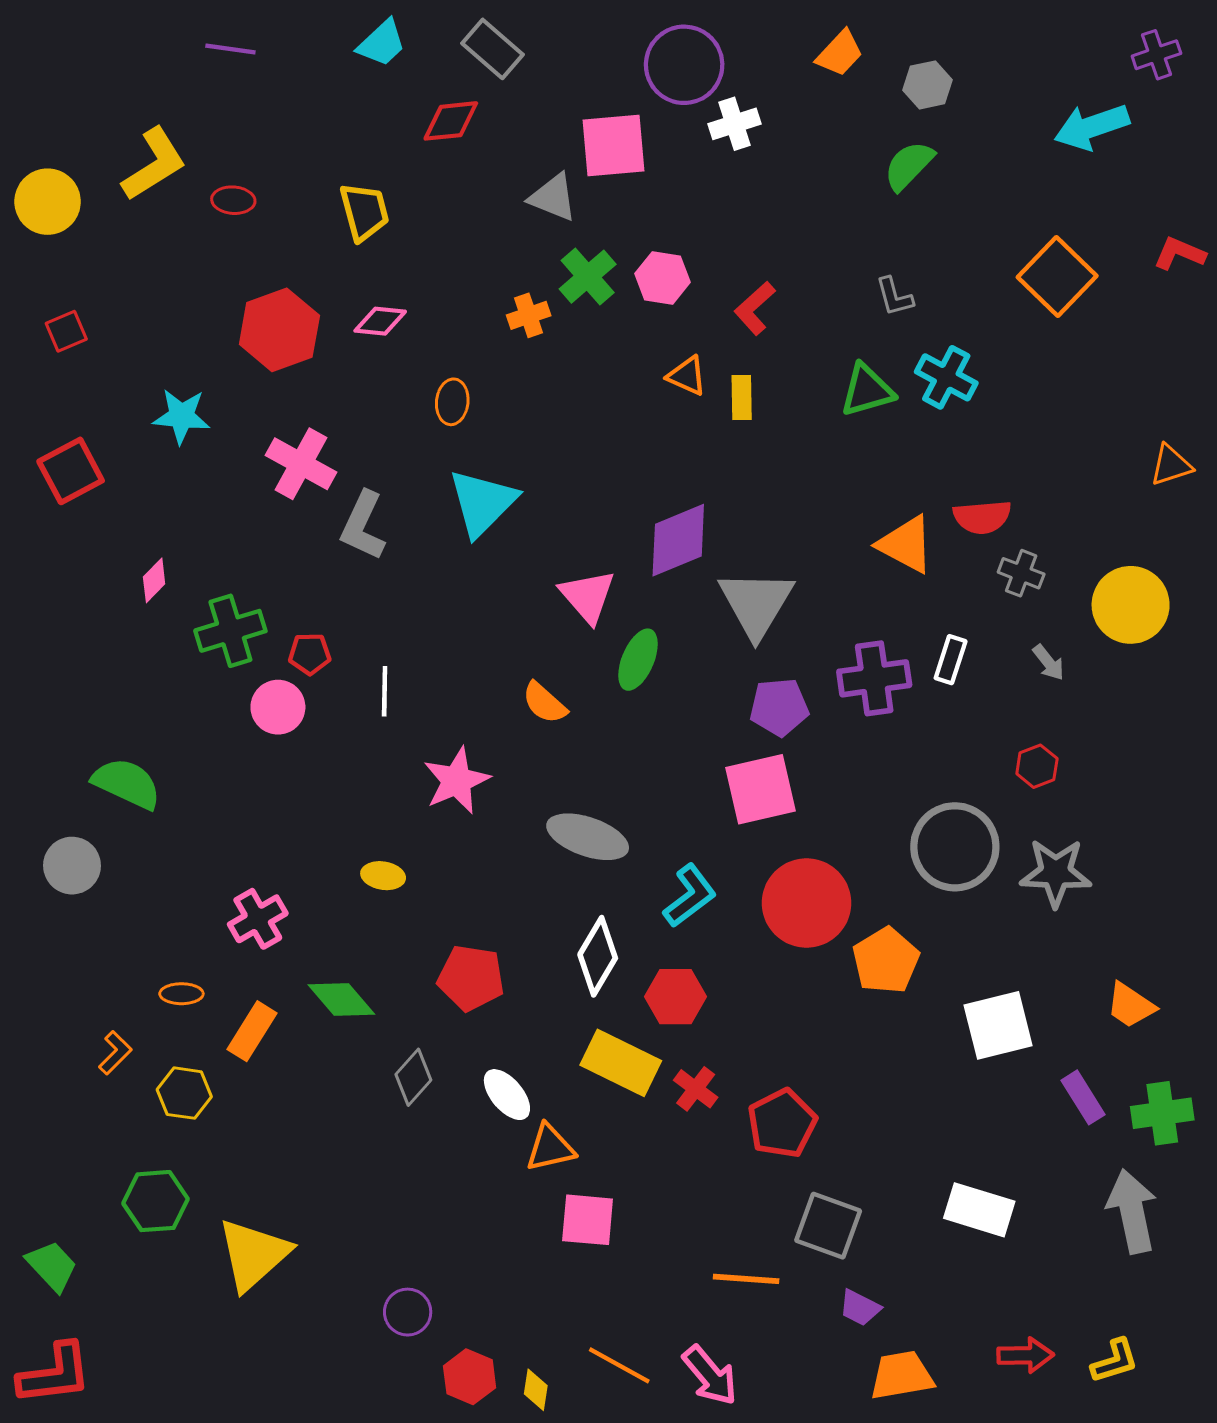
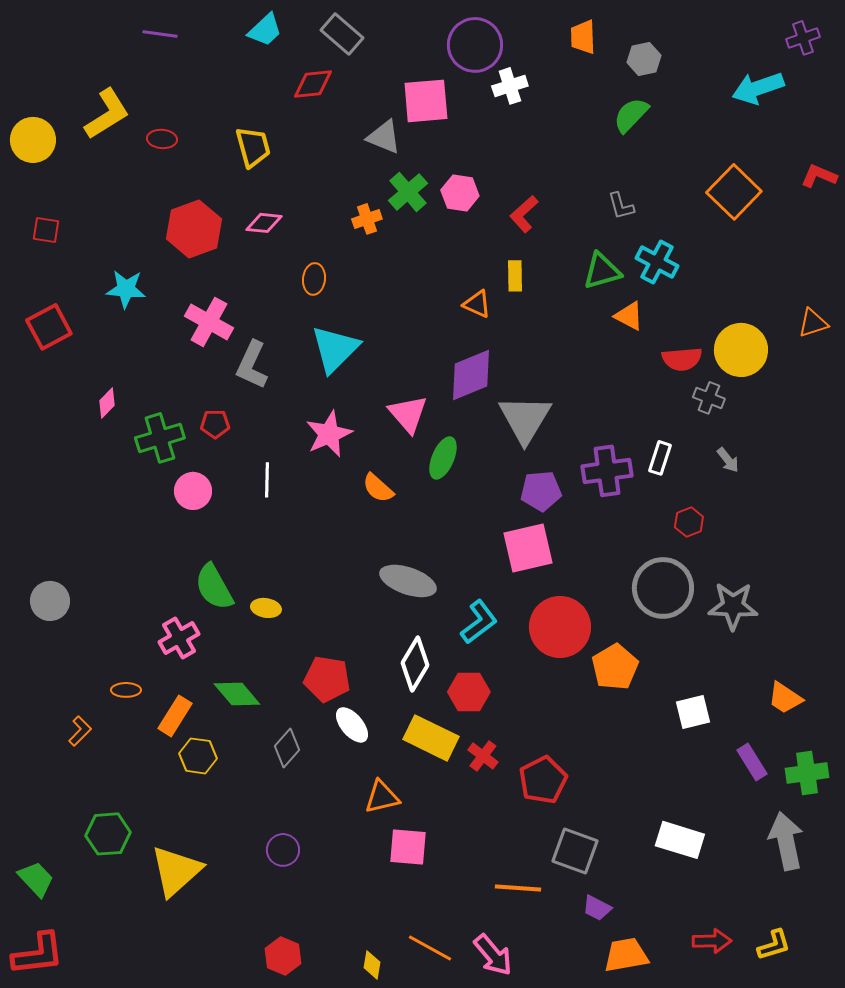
orange trapezoid: (840, 53) -> (583, 37), turned 135
red square: (66, 331) -> (46, 230), turned 32
orange triangle: (687, 376) -> (477, 304), moved
orange triangle: (906, 544) -> (629, 316), moved, size x0.7
yellow circle: (1131, 605) -> (741, 350), moved
red pentagon: (310, 654) -> (215, 424), moved
red hexagon: (1037, 766) -> (689, 522), moved
pink star: (457, 781) -> (329, 434), moved
green semicircle: (127, 783) -> (214, 587), moved, turned -144
white square: (998, 1025) -> (693, 712), size x0.7
yellow hexagon: (184, 1093) -> (198, 756), moved
white ellipse: (507, 1095) -> (352, 725), moved
purple circle: (408, 1312) -> (283, 850), moved
red hexagon: (470, 1377) -> (283, 956), moved

